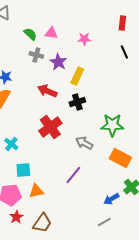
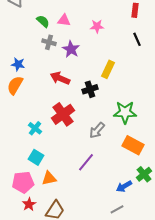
yellow rectangle: (77, 76) -> (108, 69), moved
gray arrow: (84, 143) -> (97, 130), turned -78
cyan cross: (11, 144) -> (35, 128), moved
cyan square: (23, 170) -> (36, 157), turned 35

